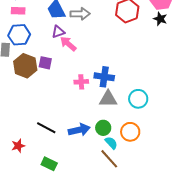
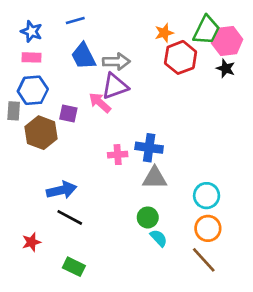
purple triangle: (58, 32) -> (115, 86), moved, size x1.5
purple square: (45, 63) -> (68, 114), moved
cyan circle: (138, 99) -> (207, 196), moved
blue arrow: (79, 130) -> (62, 190), moved
orange circle: (130, 132) -> (208, 228), moved
brown line: (109, 159) -> (204, 260), moved

